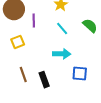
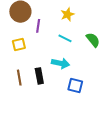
cyan line: (62, 29) -> (65, 38), turned -32
black rectangle: (44, 80) -> (39, 76), moved

